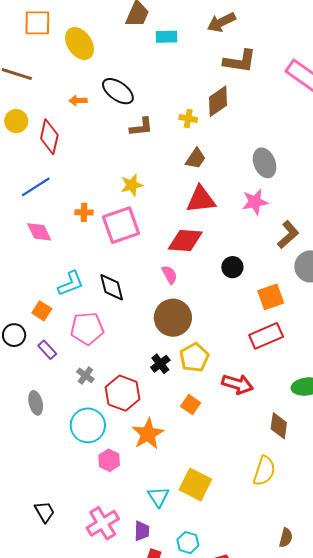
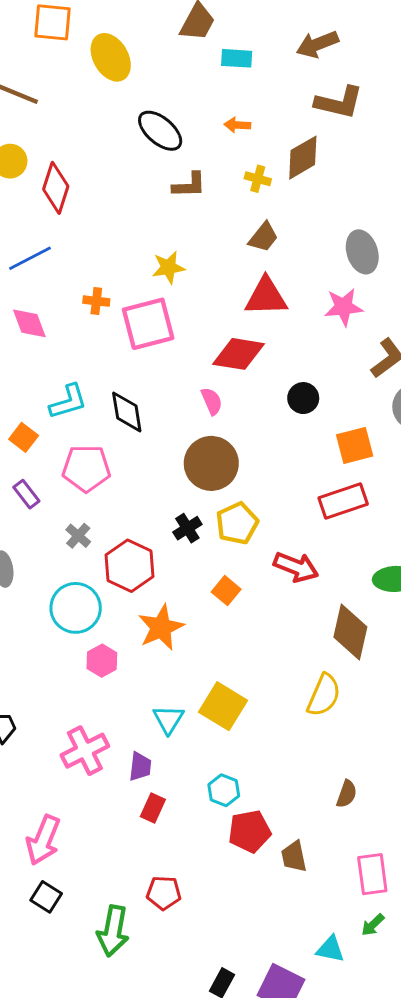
orange arrow: (78, 100) -> (237, 125), moved
brown diamond: (279, 426) -> (350, 632), size x1.4
cyan hexagon: (188, 543) -> (224, 790), moved

